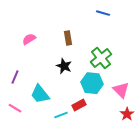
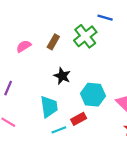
brown rectangle: (68, 38) -> (53, 42), moved, turned 40
green cross: (101, 58) -> (85, 36), moved
cyan trapezoid: (40, 94) -> (49, 107), moved, turned -150

